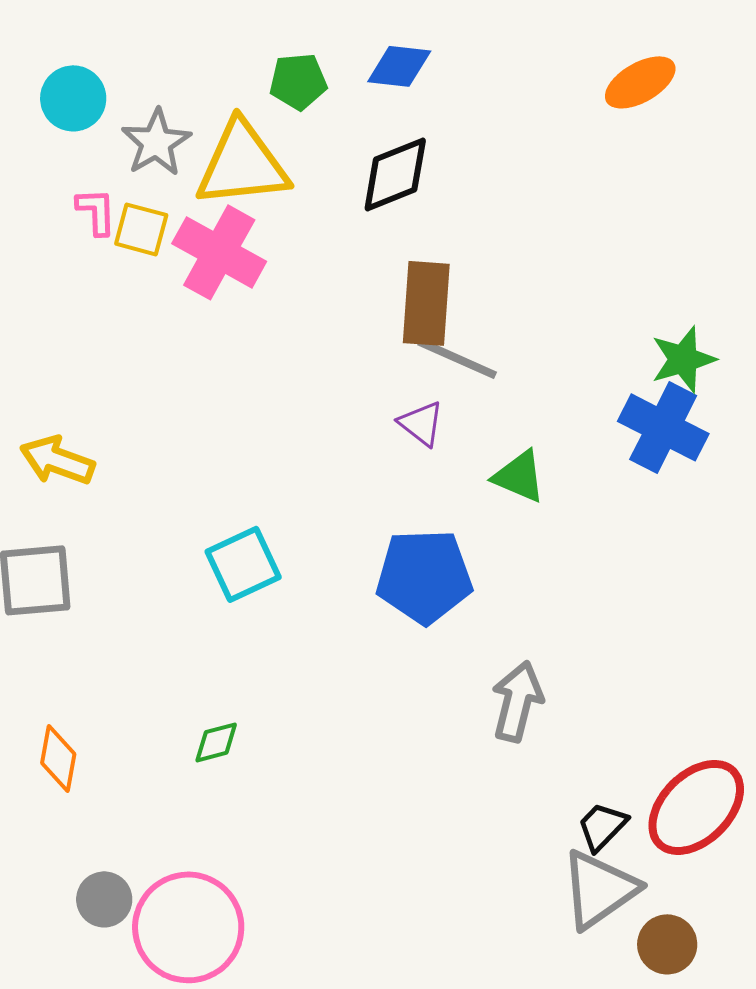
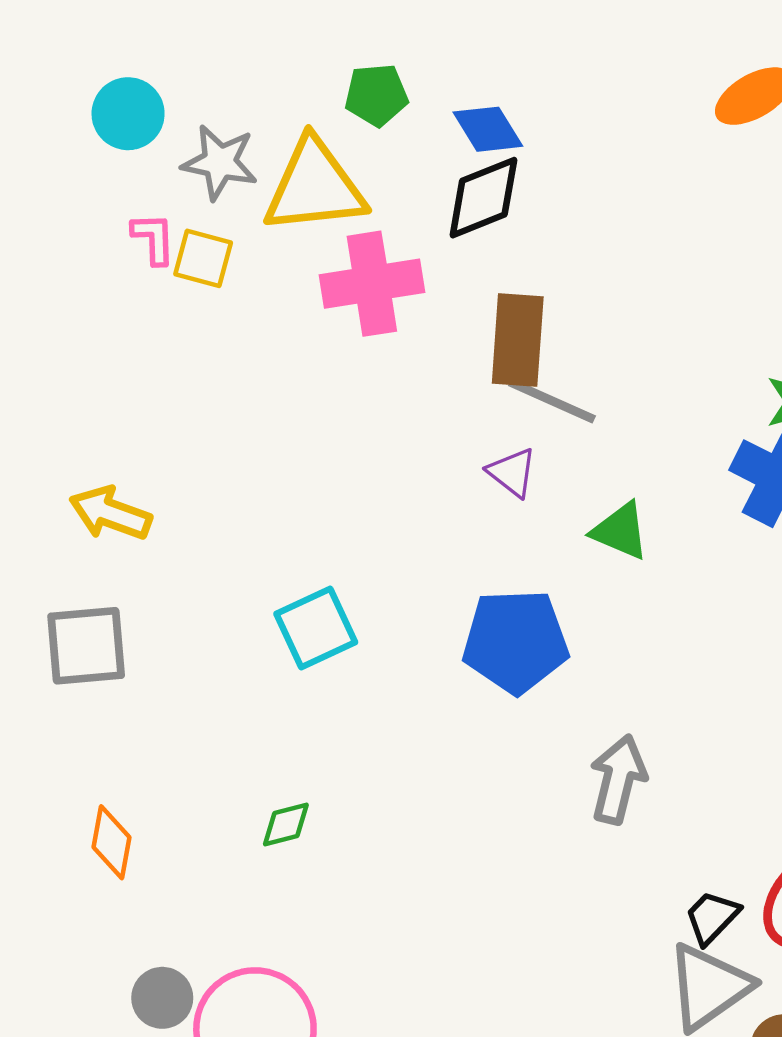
blue diamond: (399, 66) -> (488, 129), moved, turned 52
gray star: (156, 142) -> (220, 162), turned -30
pink cross: (219, 252) -> (372, 284), moved, turned -38

